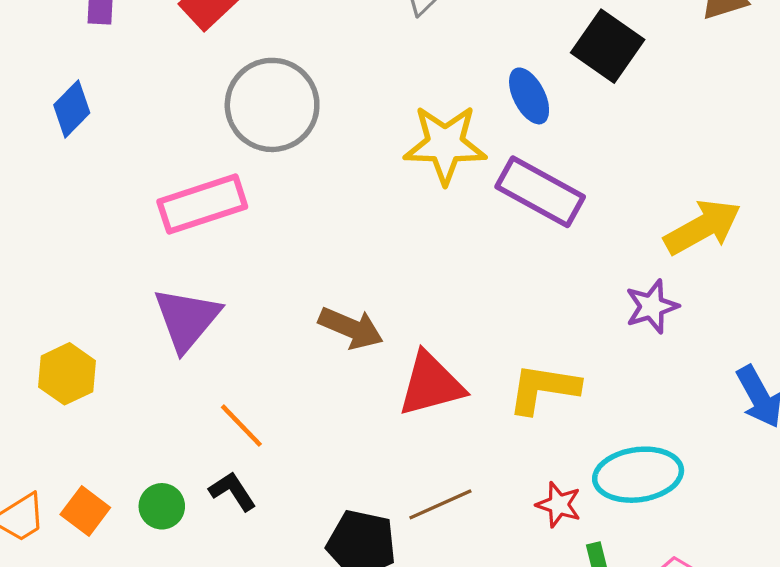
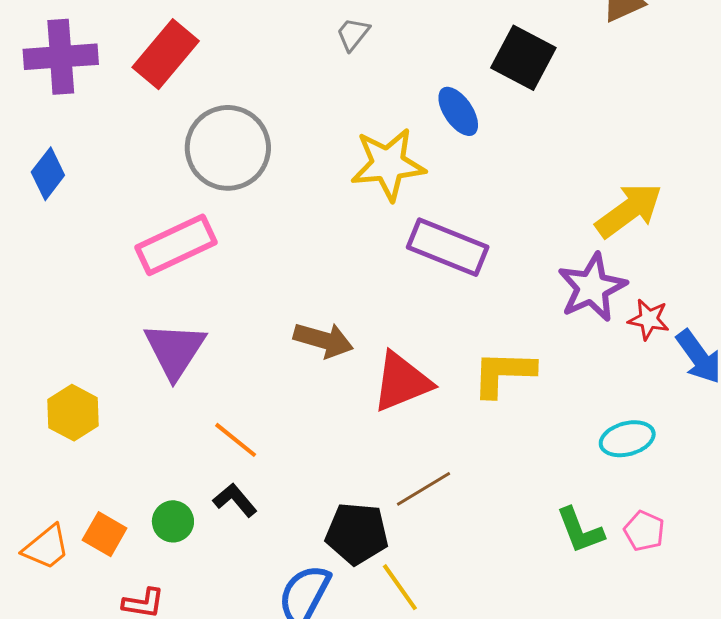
purple rectangle: (540, 192) -> (448, 247), moved
purple star: (652, 307) -> (592, 287), size x1.4
cyan ellipse: (638, 475) -> (627, 439), moved, size x0.7
red star: (559, 505) -> (649, 319), moved

